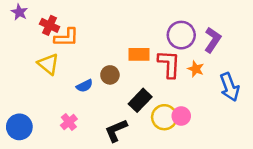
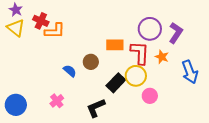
yellow triangle: (48, 64) -> (16, 28), moved
blue semicircle: (85, 86) -> (70, 71), turned -112
yellow circle: (164, 117) -> (136, 76), moved

